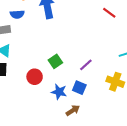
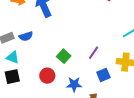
blue semicircle: (17, 14) -> (26, 36), moved
blue square: (79, 88) -> (103, 75), moved, turned -32

